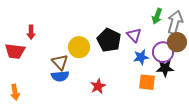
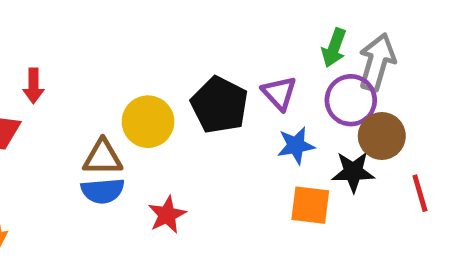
brown circle: (177, 42) -> (382, 136), moved
purple circle: (163, 52) -> (351, 100), moved
brown triangle: (60, 62) -> (103, 157), turned -48
red star: (98, 86) -> (167, 215), moved

